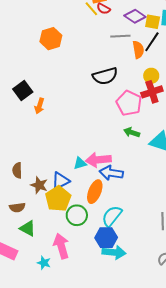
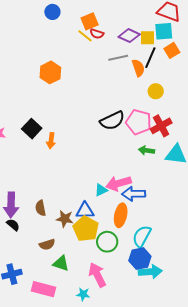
black semicircle: (105, 76) -> (112, 121), moved
red cross: (152, 92) -> (161, 126), moved
blue triangle: (61, 181) -> (85, 211), turned 36

